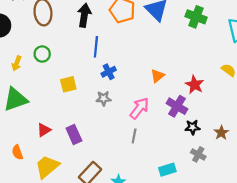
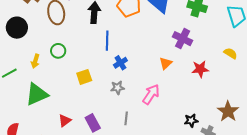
red star: (195, 85) -> (200, 69), turned -30
purple cross: (177, 106) -> (183, 39), moved
black star: (192, 127) -> (191, 120), moved
brown star: (221, 133) -> (228, 111), size x1.5
gray line: (134, 136) -> (126, 118), moved

